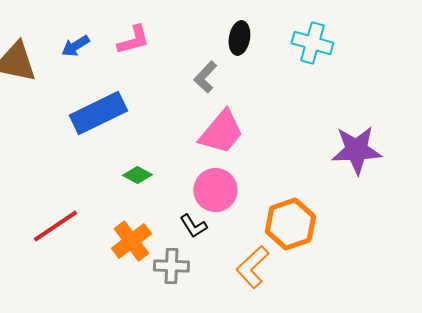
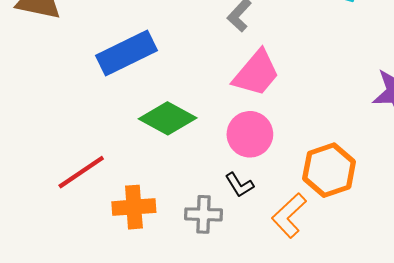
green diamond: (137, 175) -> (168, 118), size x1.8
black L-shape: (193, 226) -> (239, 185), moved
orange cross: (131, 241) -> (134, 207), moved, turned 33

